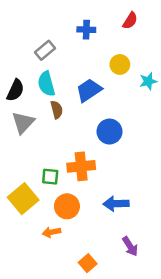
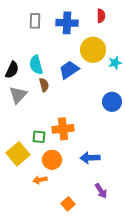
red semicircle: (130, 21) -> (101, 16), turned -32
blue cross: (86, 30) -> (67, 23), size x1.5
gray rectangle: (45, 50) -> (35, 21), moved, turned -49
yellow circle: (120, 64) -> (93, 50), size x1.6
blue circle: (110, 132) -> (112, 102), moved

